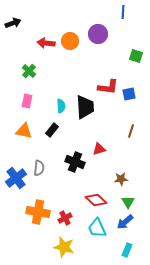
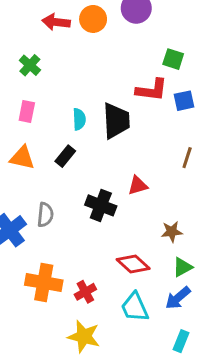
green square: (136, 56) -> (173, 59), moved
green triangle: (128, 202) -> (182, 267), turned 32

